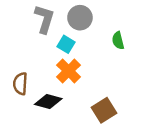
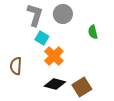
cyan square: (66, 44) -> (42, 38), moved
black diamond: (48, 101) -> (55, 84), moved

